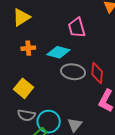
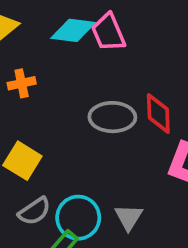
cyan diamond: (58, 52) -> (73, 30), moved
gray semicircle: (26, 115) -> (35, 211), turned -36

